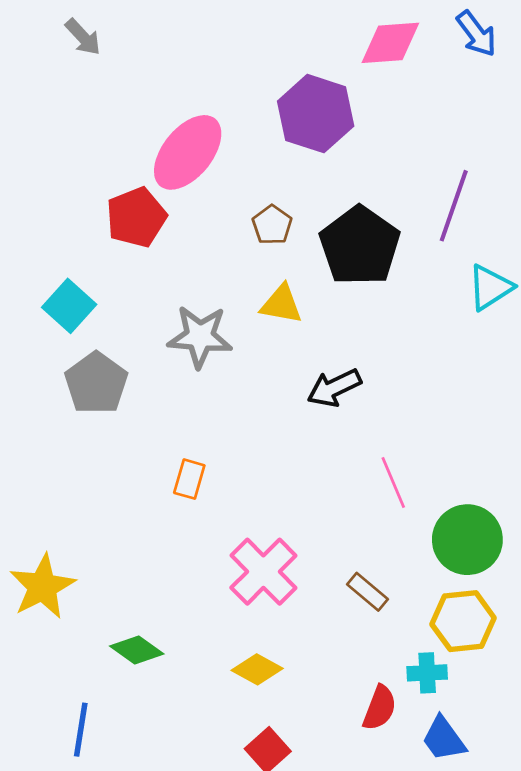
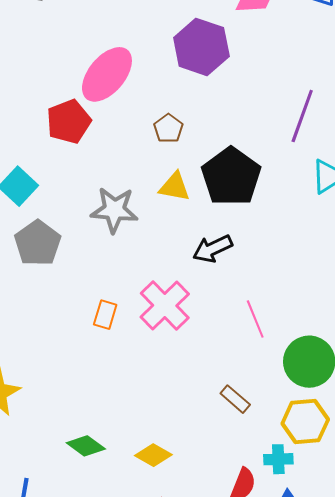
black pentagon: (360, 246) -> (231, 177), moved
pink cross: (263, 572) -> (165, 305), moved
green diamond: (137, 650) -> (86, 446), moved

